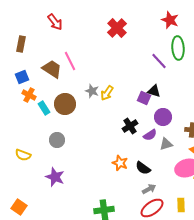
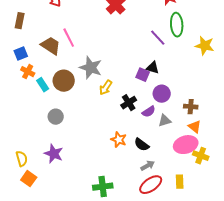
gray star: (92, 91) -> (91, 68), size x1.6
yellow arrow: (107, 93) -> (106, 88), moved
yellow semicircle: (23, 155) -> (22, 159), moved, turned -126
orange square: (19, 207) -> (29, 179), moved

